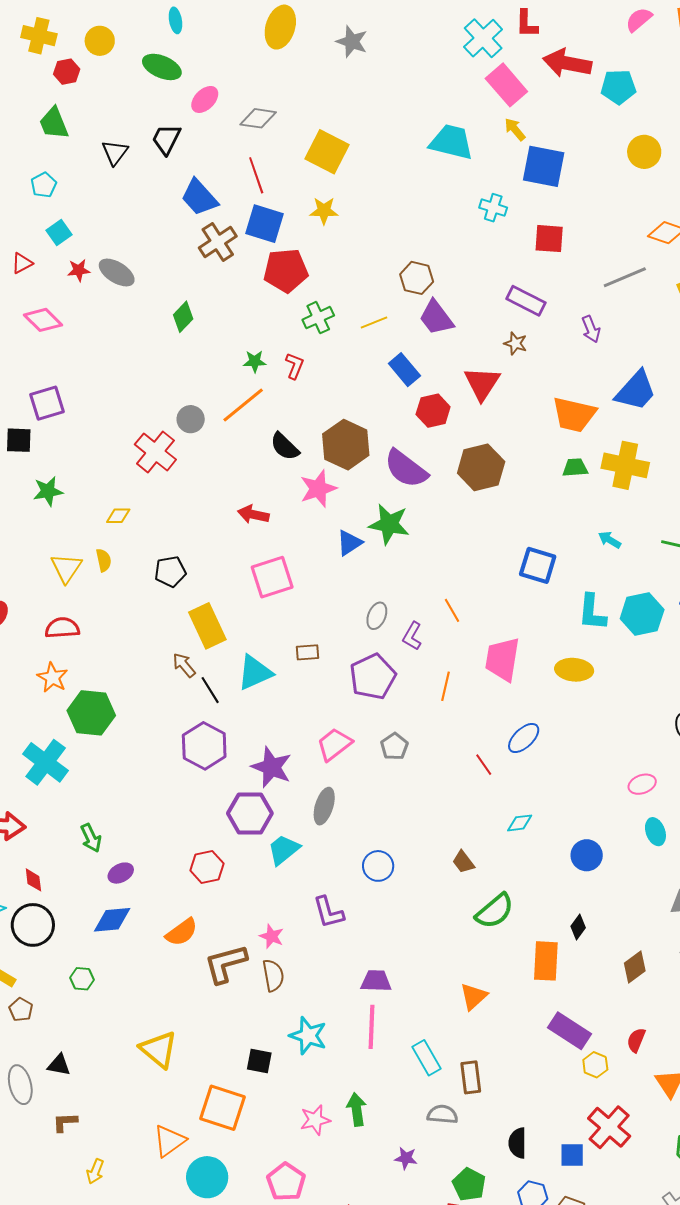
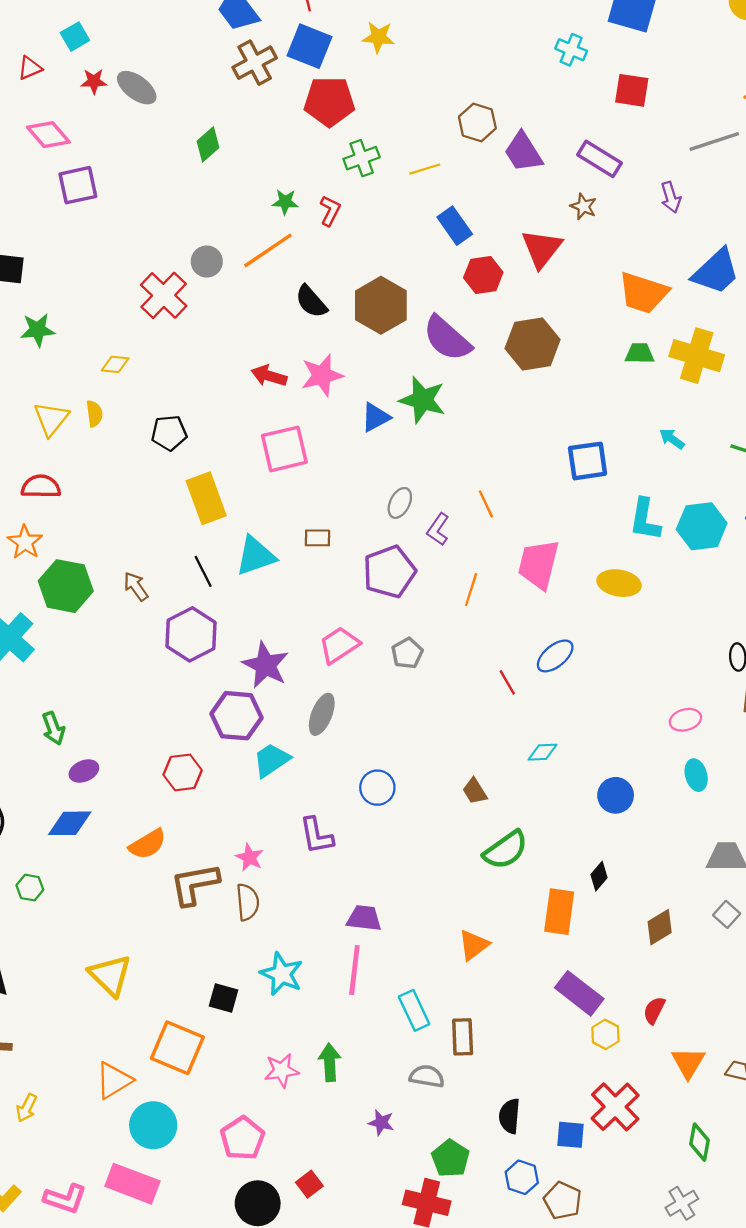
purple trapezoid: (436, 318) -> (523, 152), moved
purple square: (47, 403) -> (78, 185), moved
pink star: (318, 489) -> (322, 375), moved
blue square: (538, 565) -> (588, 461), turned -30
brown arrow: (184, 665) -> (136, 586), moved

